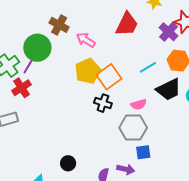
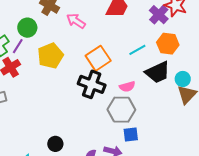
green circle: (37, 48) -> (27, 28), size x0.7
yellow pentagon: (88, 71) -> (50, 56), moved
black cross: (103, 103) -> (92, 84), size x1.5

